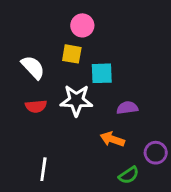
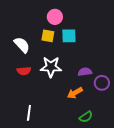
cyan square: (102, 73) -> (69, 36), moved
orange arrow: (112, 139) -> (75, 93), turned -49
purple circle: (156, 153) -> (102, 83), moved

